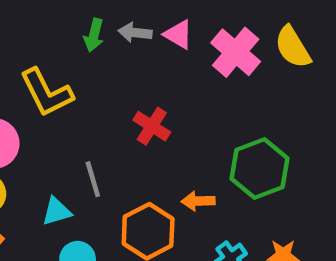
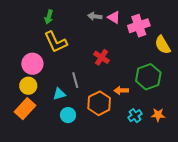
green arrow: (94, 35) -> (49, 17), moved
yellow semicircle: (293, 47) -> (163, 45), moved
pink cross: (236, 52) -> (139, 26), turned 30

